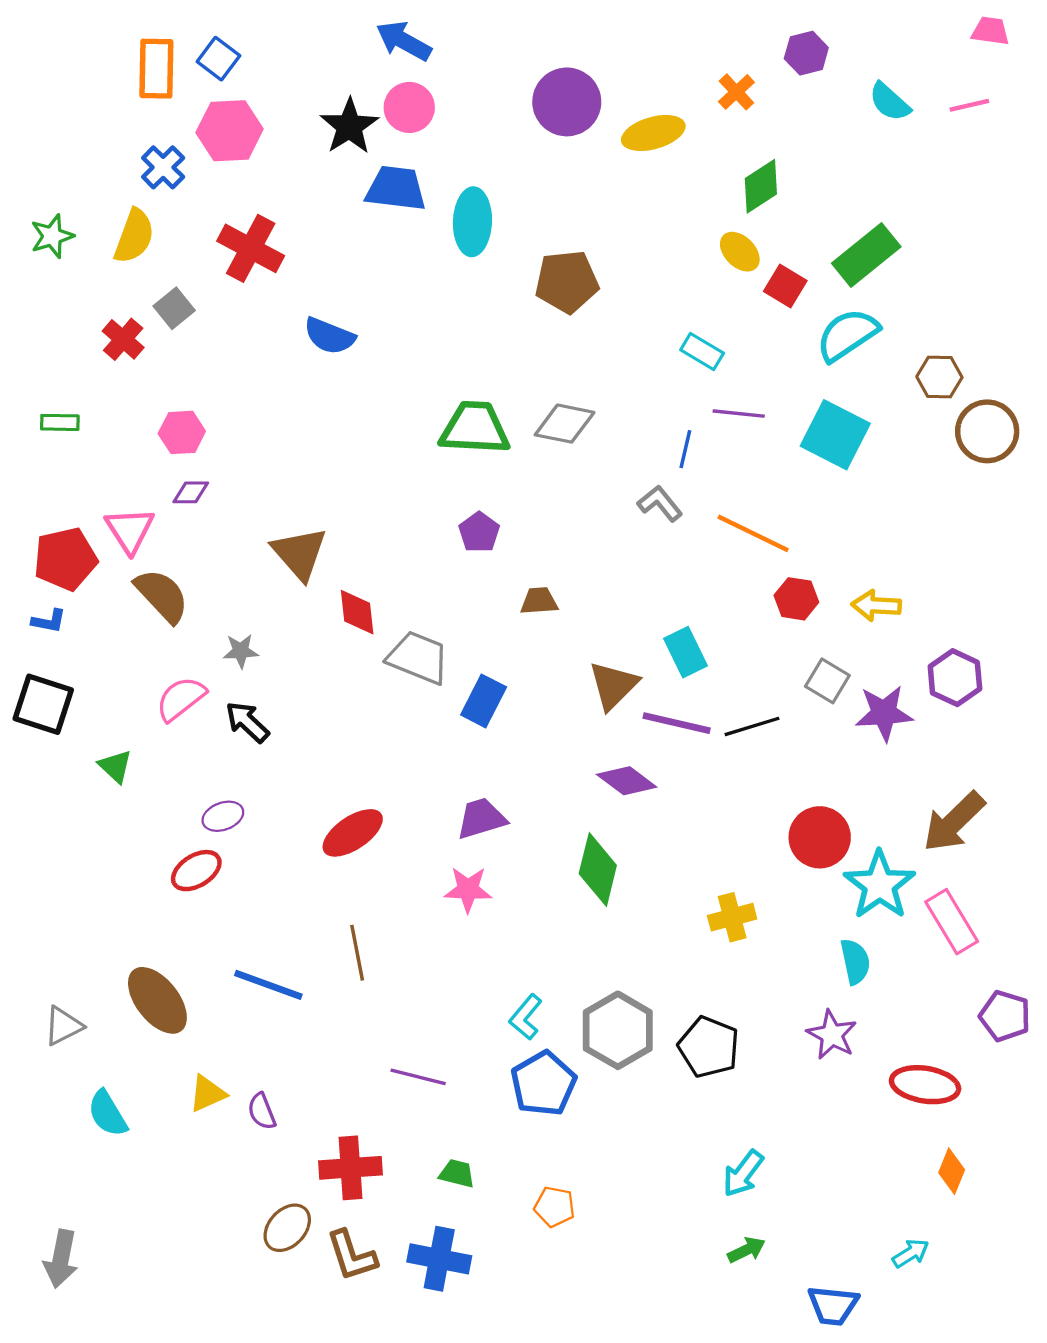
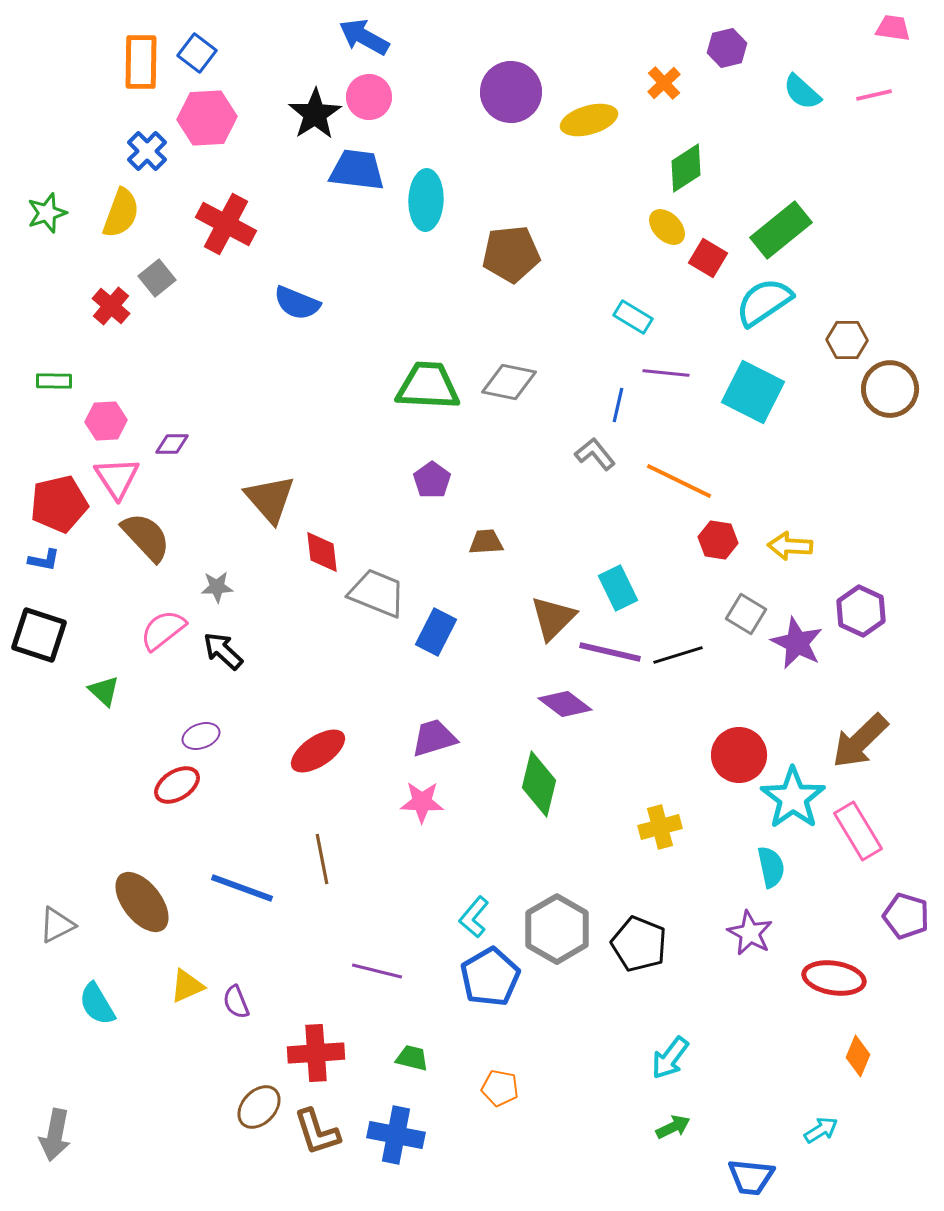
pink hexagon: (182, 432) -> (106, 421), moved
purple star: (884, 713) -> (797, 643), turned 30

